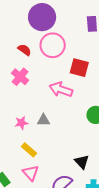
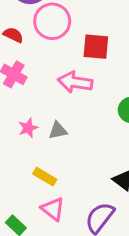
pink star: (21, 123) -> (28, 128), moved

